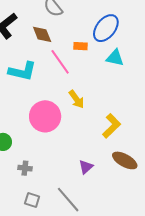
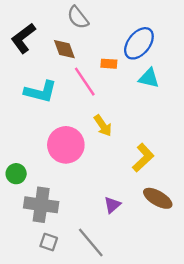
gray cross: (25, 168) -> (41, 205), size x2.0

